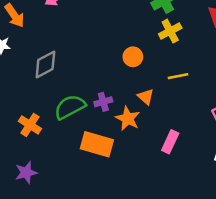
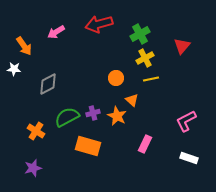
yellow line: (178, 76) -> (151, 79), moved
orange triangle: (146, 97) -> (132, 100), moved
orange star: (128, 119) -> (117, 116), moved

